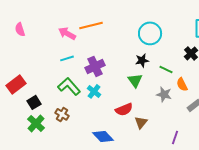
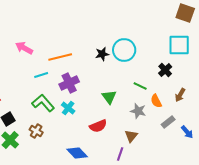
orange line: (91, 25) -> (60, 57), moved
pink arrow: (67, 33) -> (24, 48), moved
black star: (142, 60) -> (102, 54), moved
brown triangle: (141, 122) -> (131, 136), moved
purple line: (175, 137) -> (120, 154), moved

